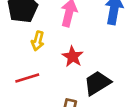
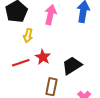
red star: (73, 57) -> (43, 57), moved

